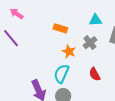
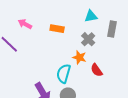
pink arrow: (17, 14) -> (25, 24), moved
orange star: (69, 51) -> (79, 57), moved

